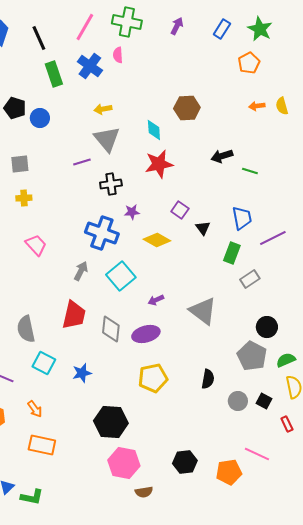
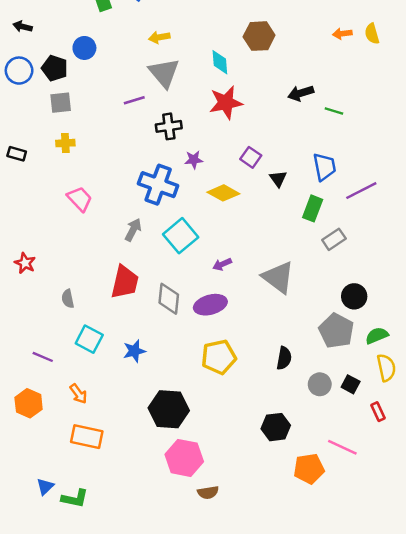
black pentagon: (15, 108) -> (55, 68), moved
gray semicircle: (26, 329) -> (68, 299), size x0.6
black hexagon: (185, 462) -> (276, 427), moved

